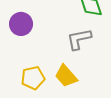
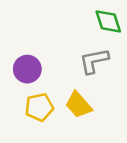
purple circle: (21, 24) -> (27, 69), moved

